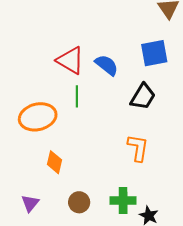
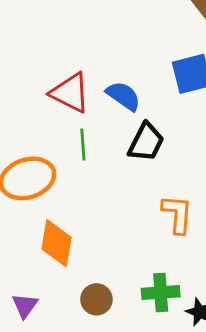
black trapezoid: (143, 97) -> (146, 142), moved
orange diamond: (54, 162) -> (57, 243), size x1.4

